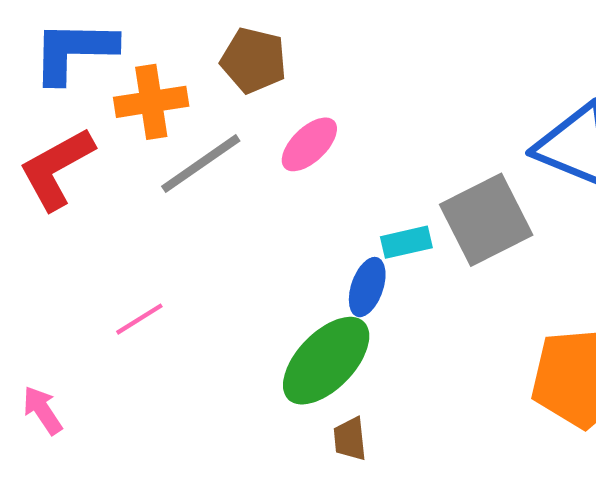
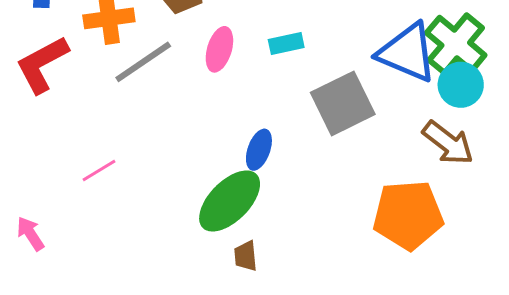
pink ellipse: (309, 144) -> (219, 49), turned -30
cyan rectangle: (406, 242) -> (286, 43), moved

